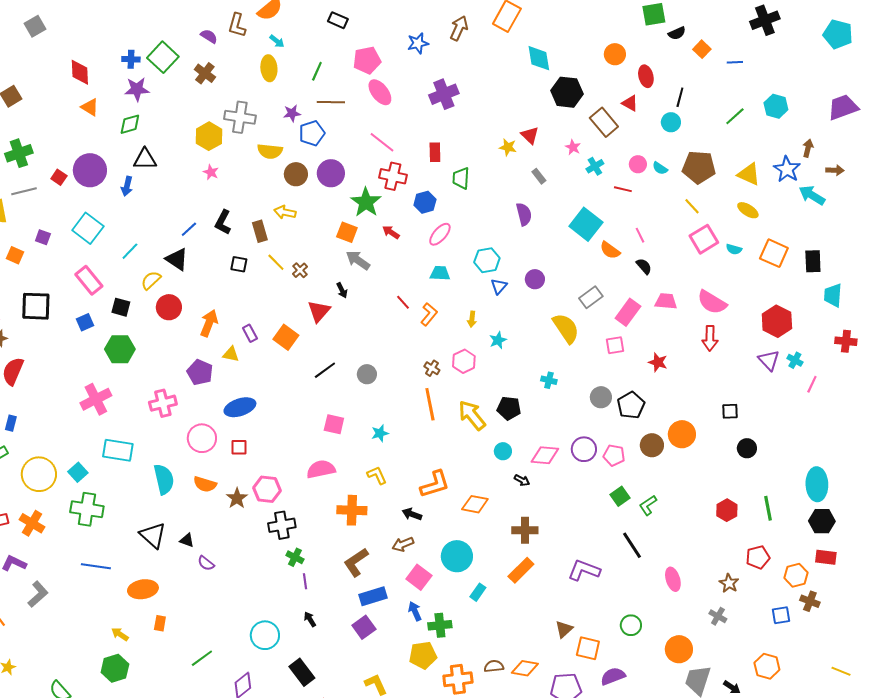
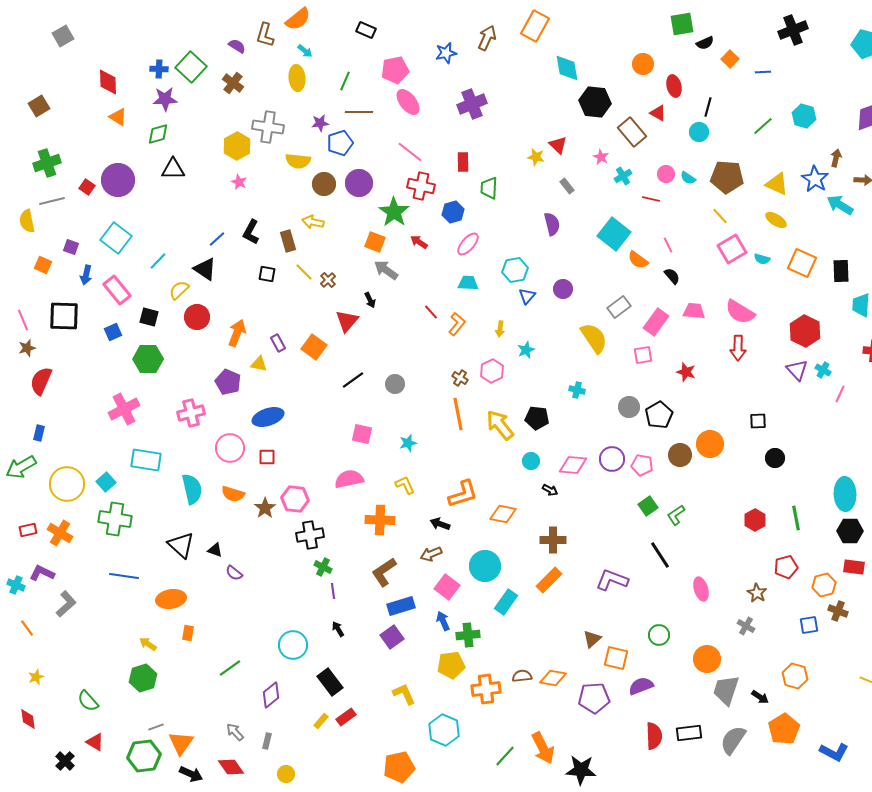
blue arrow: (127, 186) -> (86, 275), moved
cyan rectangle: (478, 592) -> (506, 602), size x1.4

